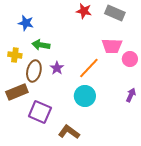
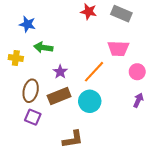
pink circle: (130, 59) -> (137, 72), moved
brown ellipse: (34, 71) -> (31, 91), moved
brown rectangle: (17, 92) -> (59, 96), moved
purple square: (40, 112) -> (33, 117), moved, size x0.7
brown L-shape: (69, 132) -> (73, 139), turned 135

